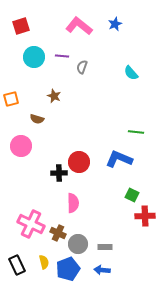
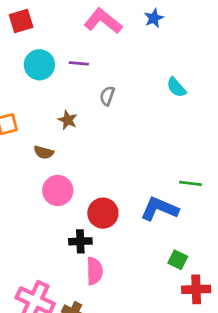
gray semicircle: (82, 67) -> (107, 96), moved
green line: (136, 132) -> (191, 183), moved
pink circle: (21, 146) -> (58, 190), moved
black cross: (59, 173) -> (80, 241), moved

